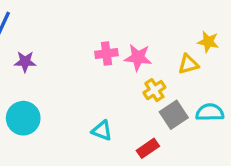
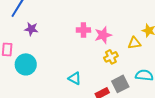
pink star: (138, 57) -> (103, 35), turned -30
gray square: (174, 115) -> (120, 84), moved

